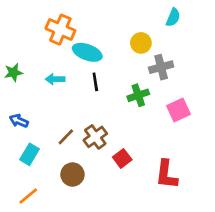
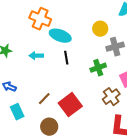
brown cross: (95, 137) -> (111, 97), moved
cyan rectangle: (30, 154) -> (17, 112), turned -56
red square: (122, 158) -> (70, 105), moved, size x1.6

